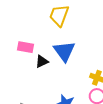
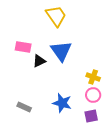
yellow trapezoid: (59, 16) -> (56, 16), turned 125

